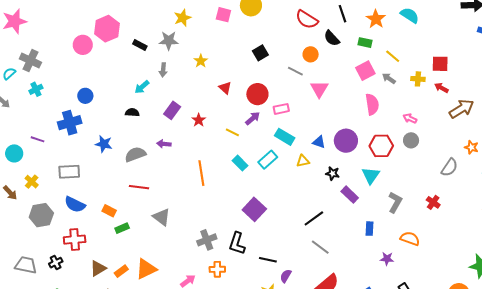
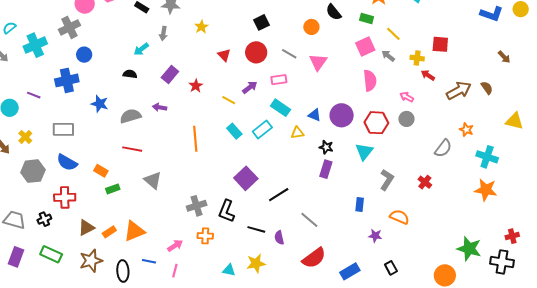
gray cross: (30, 61) -> (69, 27), moved, turned 35
gray line: (295, 71) -> (289, 54), moved
red arrow: (441, 88) -> (428, 75), moved
cyan cross: (36, 89) -> (35, 45), size x1.6
red circle: (257, 94) -> (256, 52), moved
purple rectangle: (350, 195) -> (326, 169), moved, turned 60
black line: (314, 218) -> (279, 195), moved
purple semicircle: (286, 276) -> (279, 238), moved, turned -48

